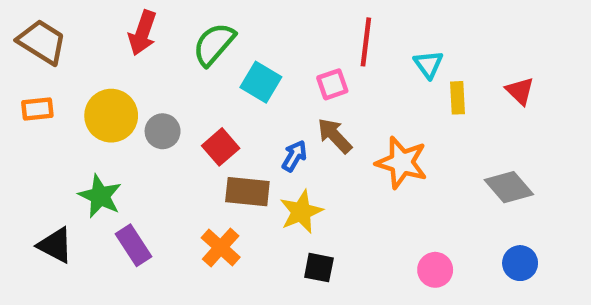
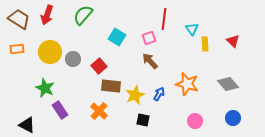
red arrow: (142, 33) -> (47, 15), moved
green semicircle: (214, 44) -> (83, 15), moved
blue arrow: (294, 156) -> (159, 94), moved
orange star: (402, 163) -> (187, 84), moved
black triangle: (55, 245) -> (27, 125), moved

